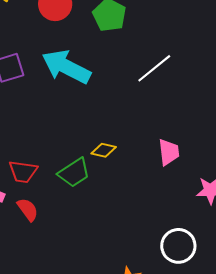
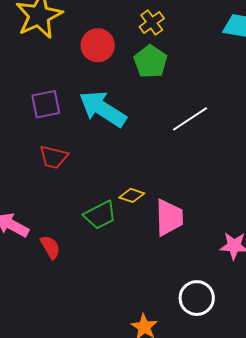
pink trapezoid: (169, 152) -> (169, 218), moved, size x1.4
red trapezoid: (23, 172) -> (54, 157), moved

